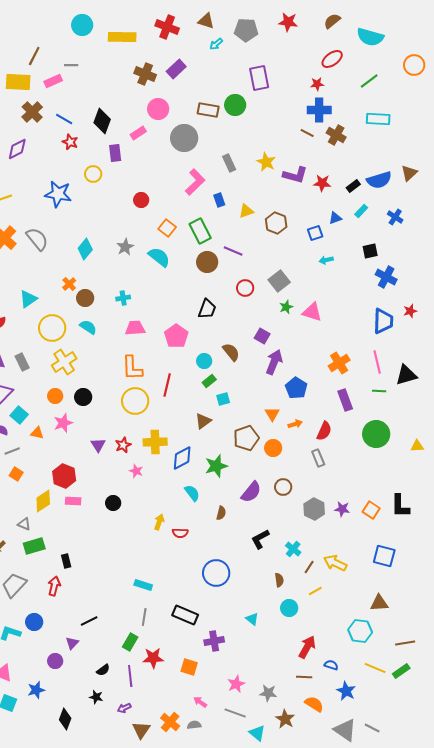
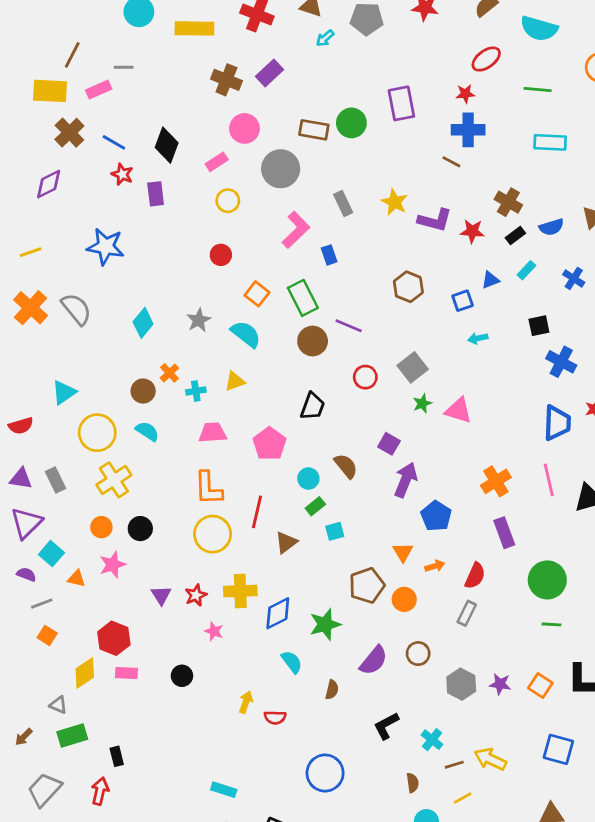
purple rectangle: (259, 78) -> (401, 103), moved
green line: (369, 81) -> (538, 90), turned 42
brown cross: (336, 135) -> (508, 202), moved
purple rectangle: (115, 153) -> (156, 194), moved
yellow circle: (93, 174) -> (228, 201), moved
blue semicircle: (379, 180) -> (551, 227), size x0.7
yellow triangle: (246, 211) -> (235, 381), moved
orange cross: (69, 284) -> (169, 373), moved
green line: (379, 391) -> (551, 624), moved
brown triangle: (203, 421) -> (286, 542), moved
gray rectangle: (318, 458) -> (467, 613), turned 48
brown line: (309, 567) -> (454, 765), turned 40

